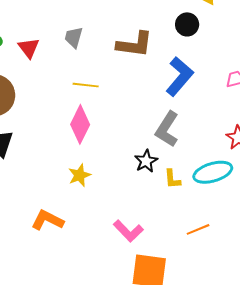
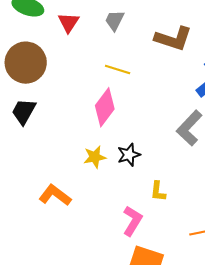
black star: (146, 161) -> (129, 155), moved
yellow L-shape: (172, 179) -> (158, 191), moved
pink L-shape: (128, 231) -> (132, 221), turned -116

